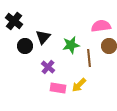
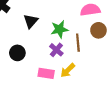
black circle: (25, 46) -> (17, 53), moved
purple cross: (48, 67) -> (56, 50), moved

